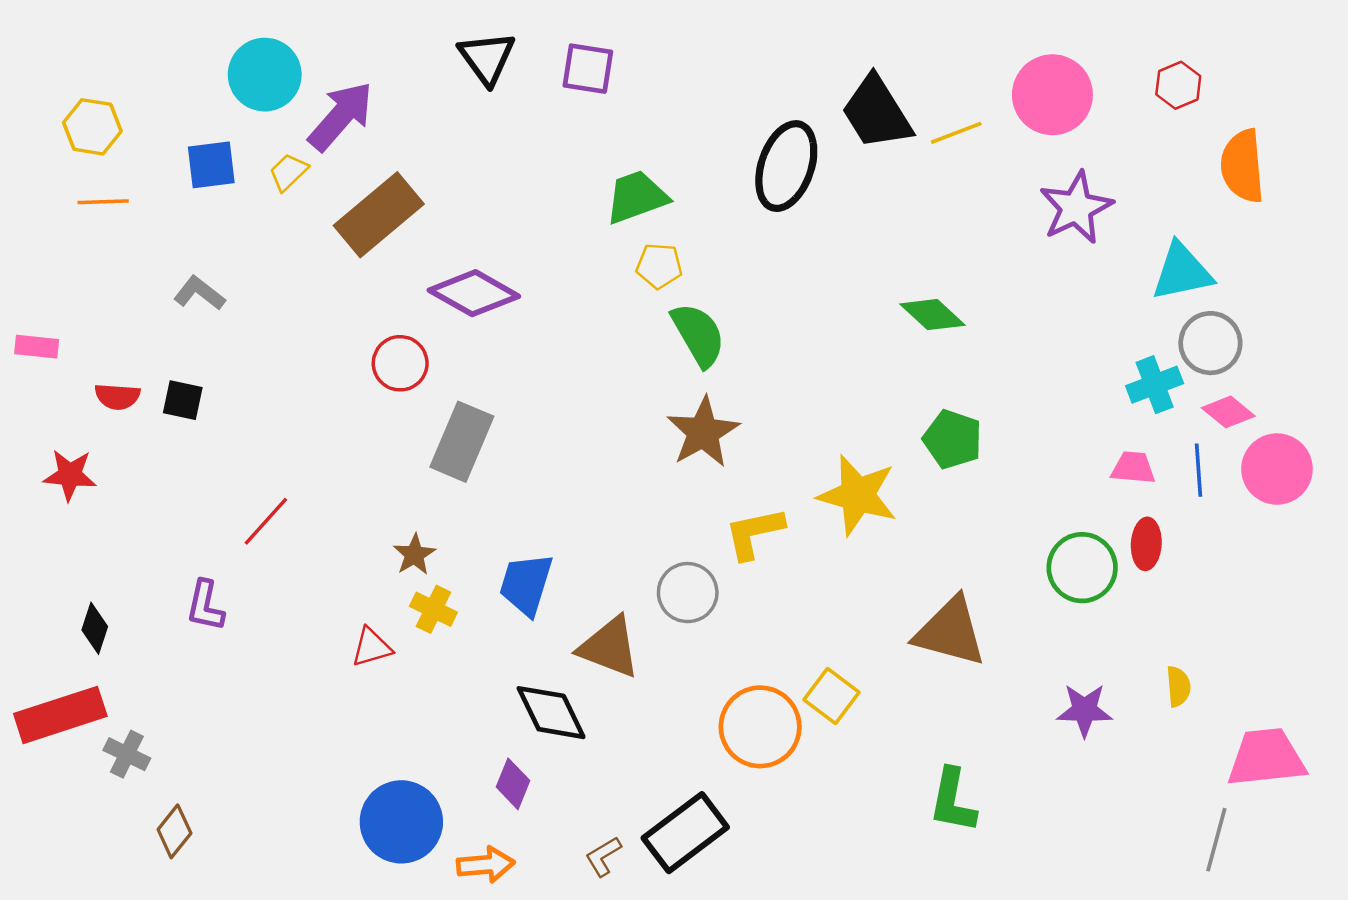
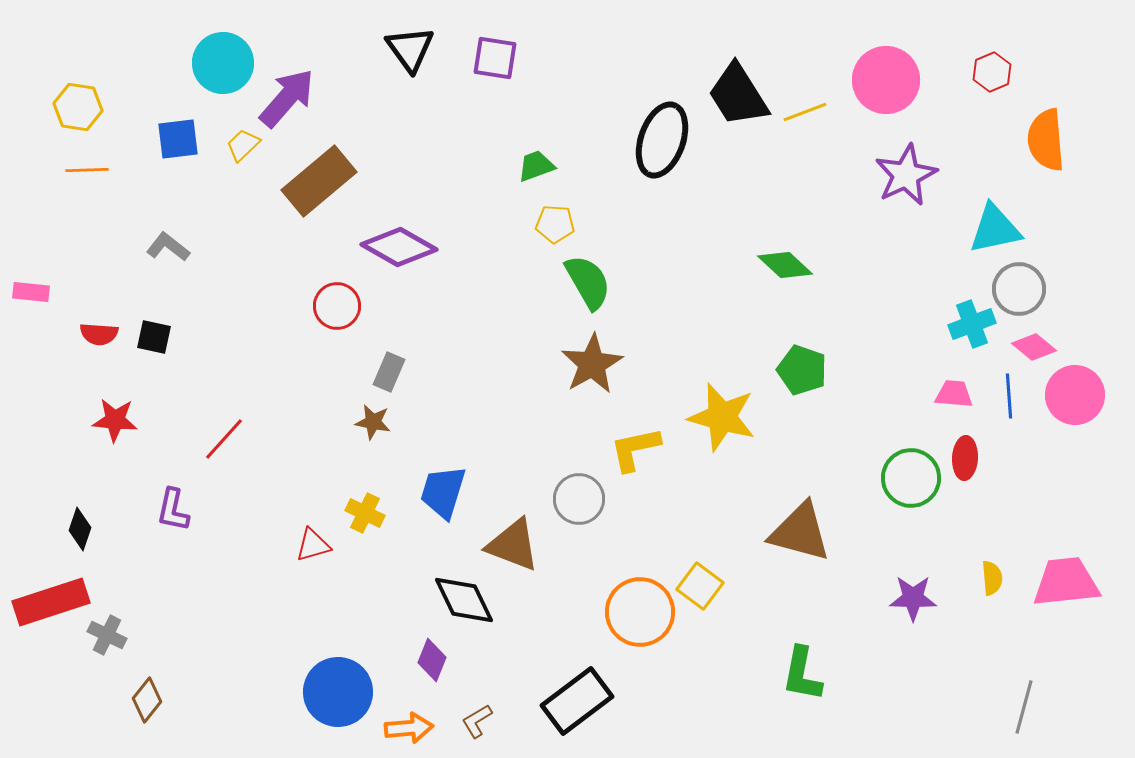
green trapezoid: (637, 197) -> (536, 166), size x0.7
gray rectangle: (462, 442) -> (389, 372), size x0.6
red star: (70, 475) -> (115, 420), moved
brown star: (414, 555) -> (373, 422), moved, turned -30
pink trapezoid: (1266, 758) -> (1066, 582), moved
brown L-shape: (603, 856) -> (477, 721), moved

